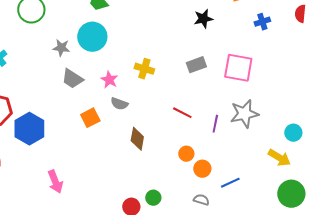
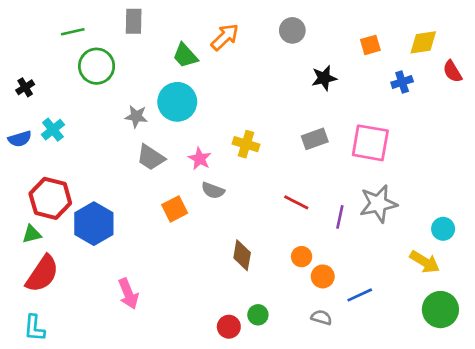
red semicircle: (300, 14) -> (452, 71), turned -36
brown diamond: (137, 139) -> (242, 255), moved

